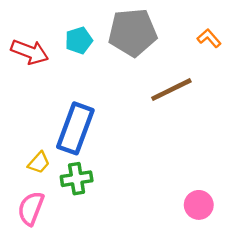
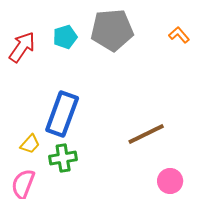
red arrow: (30, 52) -> (22, 47), turned -76
brown line: (171, 90) -> (146, 134), moved

